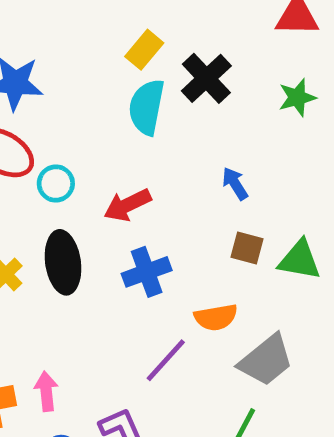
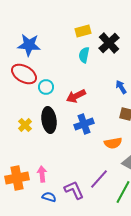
yellow rectangle: (144, 50) -> (83, 31), turned 35
cyan semicircle: (147, 107) -> (84, 55), size x0.7
purple line: (166, 360) -> (99, 179), moved

